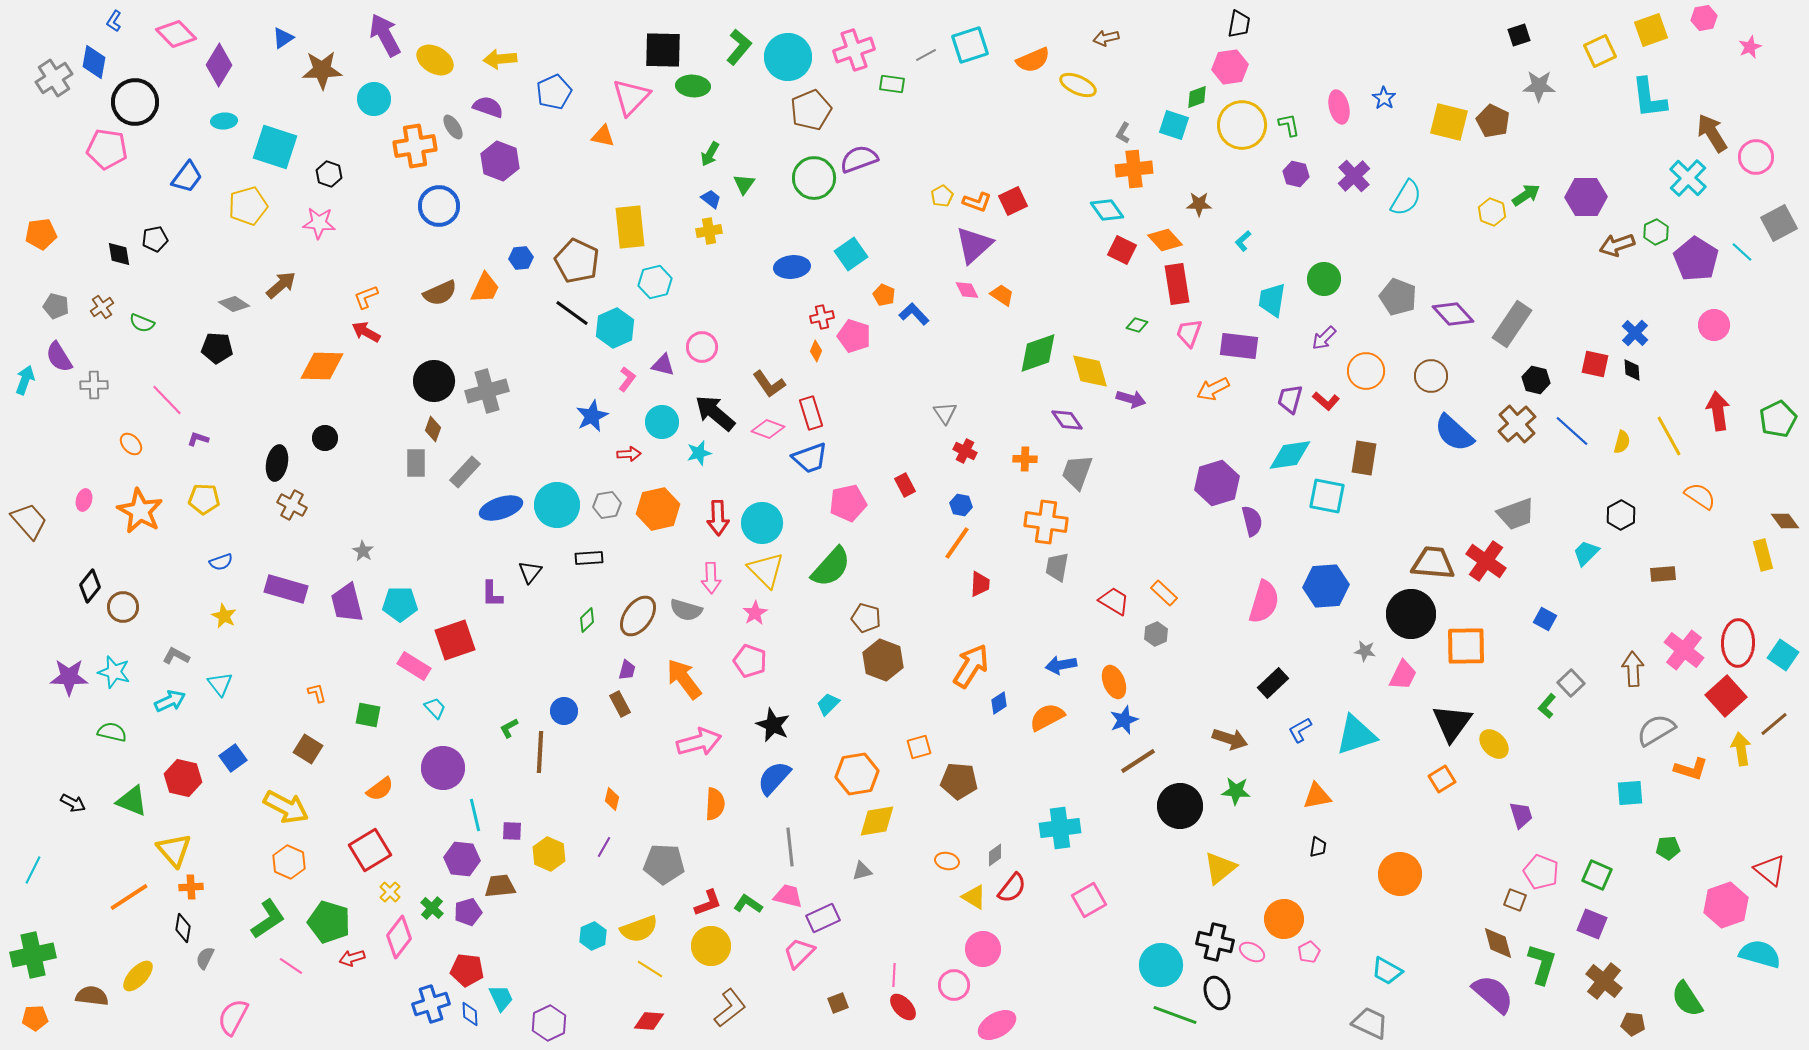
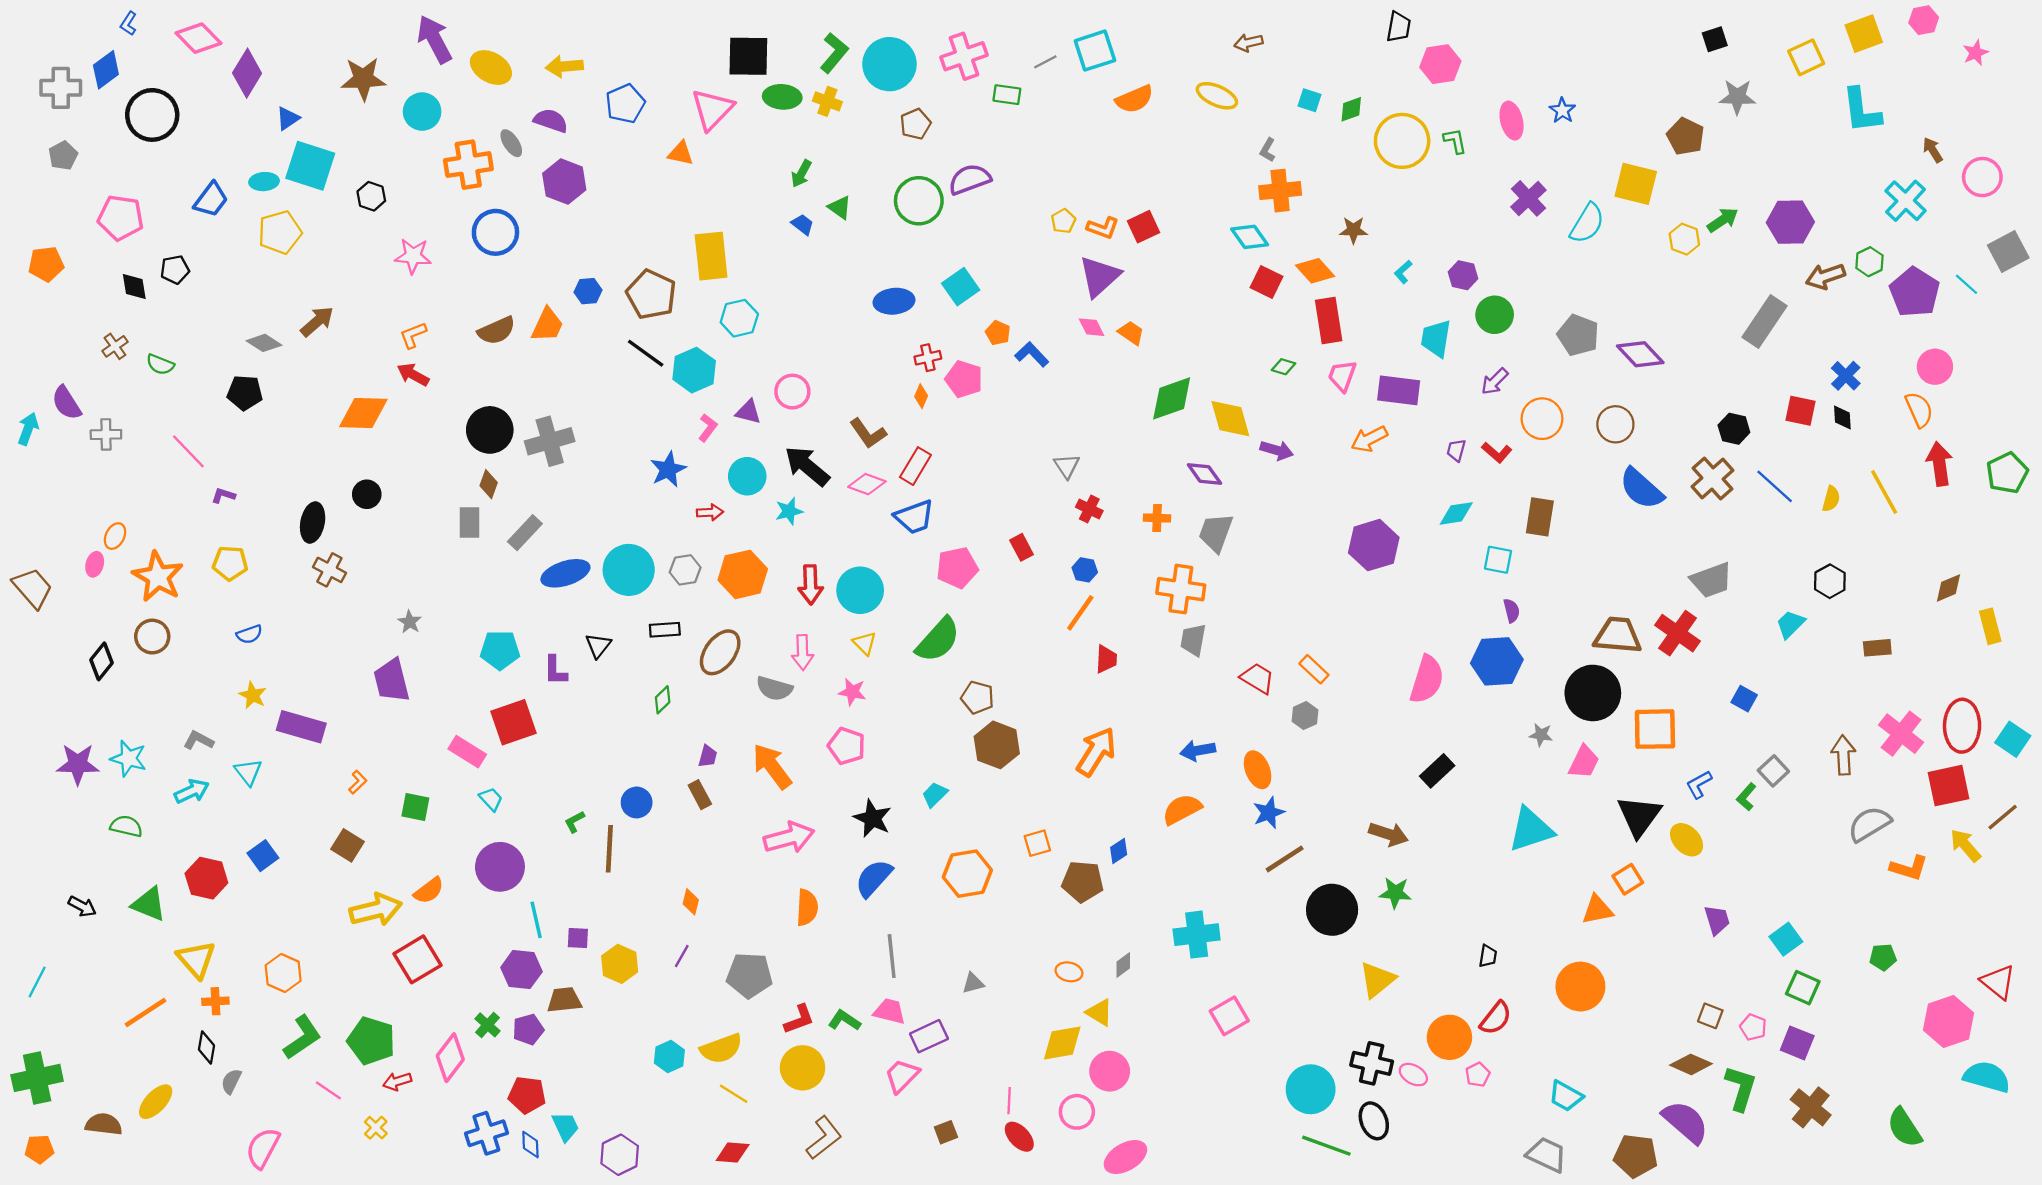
blue triangle: (283, 38) -> (288, 118), moved
orange semicircle: (1033, 60) -> (1134, 99), moved
blue diamond: (94, 62) -> (106, 70), turned 44
pink hexagon: (1230, 67) -> (1440, 64), moved
gray cross: (54, 78) -> (61, 88), turned 33
brown pentagon: (811, 110) -> (915, 124), size x0.7
cyan ellipse: (224, 121) -> (264, 182), moved
yellow square: (1449, 122) -> (1636, 184), moved
cyan square: (1174, 125) -> (1309, 100), moved, size x0.7
brown arrow: (1712, 133) -> (1933, 150), size x0.6
pink pentagon: (107, 149) -> (121, 218), moved
purple hexagon: (1296, 174) -> (1463, 275), moved
green triangle: (744, 184) -> (840, 208), turned -30
pink star: (319, 223) -> (413, 256), moved
yellow cross: (709, 231) -> (827, 101), moved, turned 30
gray pentagon: (56, 306) -> (63, 156), moved, turned 30
gray rectangle: (1512, 324) -> (1764, 322), moved
purple trapezoid: (1290, 399) -> (1456, 450), size x0.7
red rectangle: (811, 413) -> (915, 466), turned 48
orange ellipse: (131, 444) -> (115, 536), moved, turned 70
cyan diamond: (1290, 455) -> (1456, 513), size x0.7
cyan square: (1327, 496) -> (1498, 560), size x0.7
orange semicircle: (1700, 496) -> (1919, 410), moved, turned 32
purple semicircle: (1252, 521) -> (1512, 611), moved, size x0.7
brown diamond: (1785, 521) -> (1948, 588), moved, turned -76
yellow triangle: (766, 570) -> (865, 643), size x0.6
purple rectangle: (286, 589) -> (301, 727), moved
cyan pentagon: (400, 604) -> (500, 650), moved
brown circle: (123, 607) -> (152, 637), moved
pink star: (755, 613) -> (852, 692), turned -30
brown ellipse: (638, 616) -> (720, 652), moved
orange L-shape: (317, 693) -> (358, 782), turned 60
red square: (1726, 696) -> (1948, 786), turned 30
blue diamond: (999, 703) -> (1119, 851), moved
blue L-shape: (1300, 730) -> (1699, 784), moved
yellow arrow: (1741, 749) -> (1965, 845), turned -32
cyan square: (1630, 793) -> (1786, 939), moved, turned -32
orange triangle: (1317, 796) -> (1597, 910), moved
yellow arrow: (286, 807) -> (376, 910), moved, turned -42
yellow diamond: (877, 821) -> (1062, 1043), moved
orange hexagon: (289, 862) -> (283, 973), moved
pink pentagon: (1541, 872) -> (1753, 1027), moved, size x0.7
red semicircle: (1012, 888) -> (1496, 1018), moved
yellow cross: (390, 892) -> (376, 1128), moved
brown diamond: (1498, 943) -> (1691, 1064), turned -51
brown pentagon: (1633, 1024) -> (1636, 1156), moved, size x1.6

